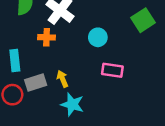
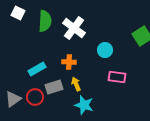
orange cross: (47, 37) -> (69, 62), moved
cyan rectangle: (15, 60) -> (37, 69), turned 66

